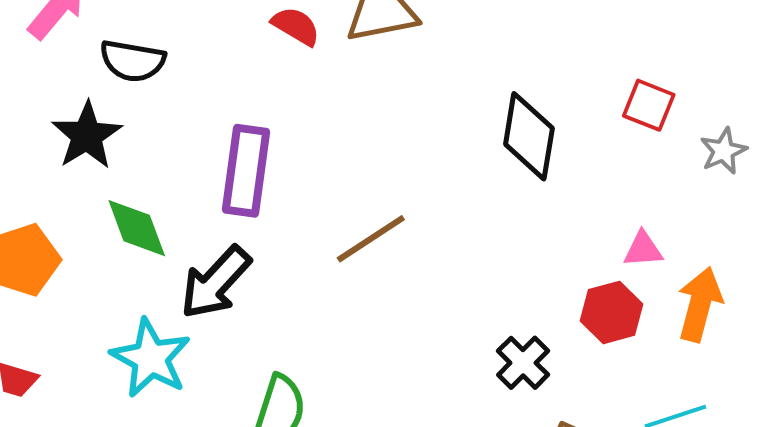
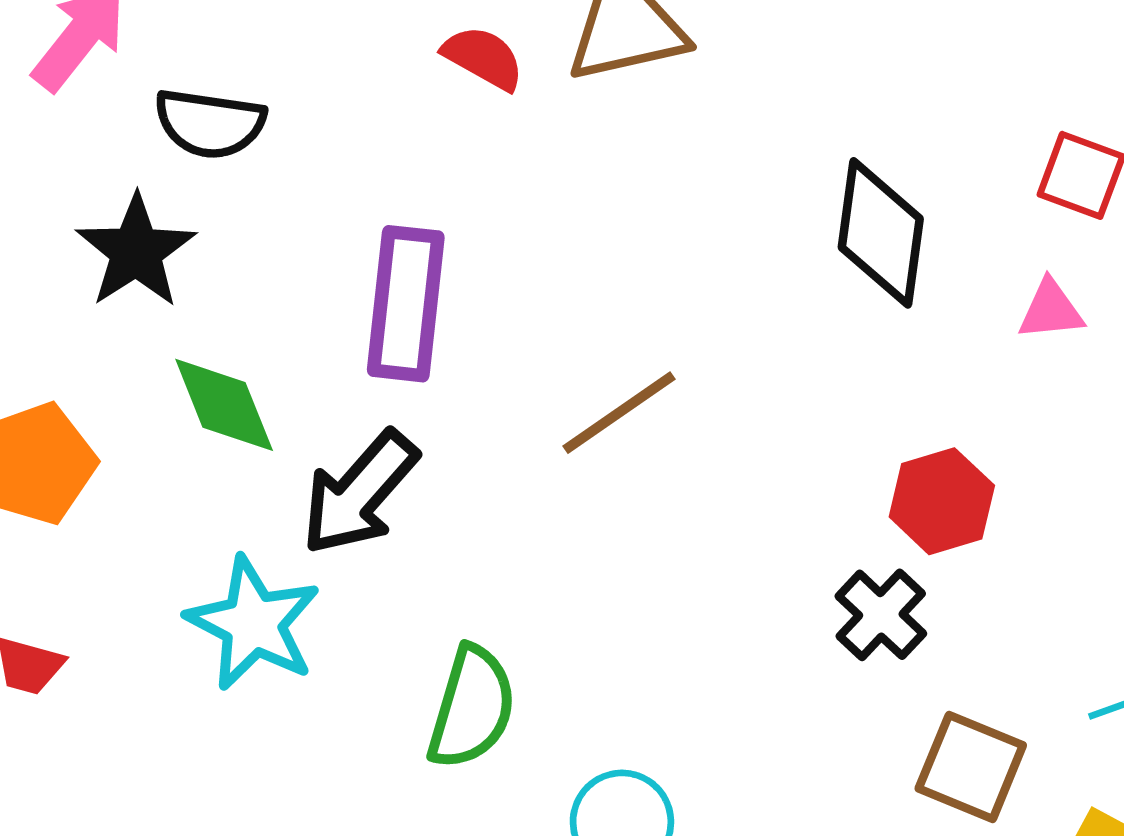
pink triangle: (643, 249) -> (1051, 310), moved
red hexagon: (612, 312) -> (942, 501), moved

